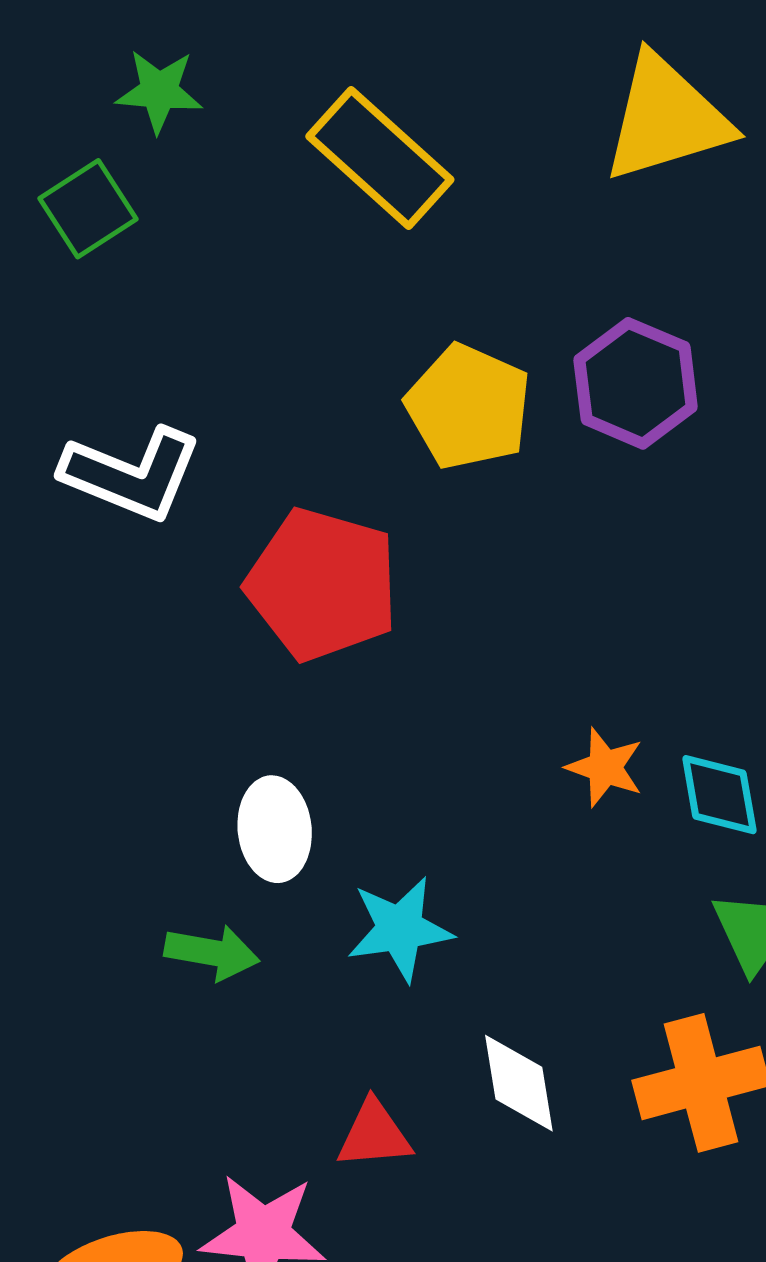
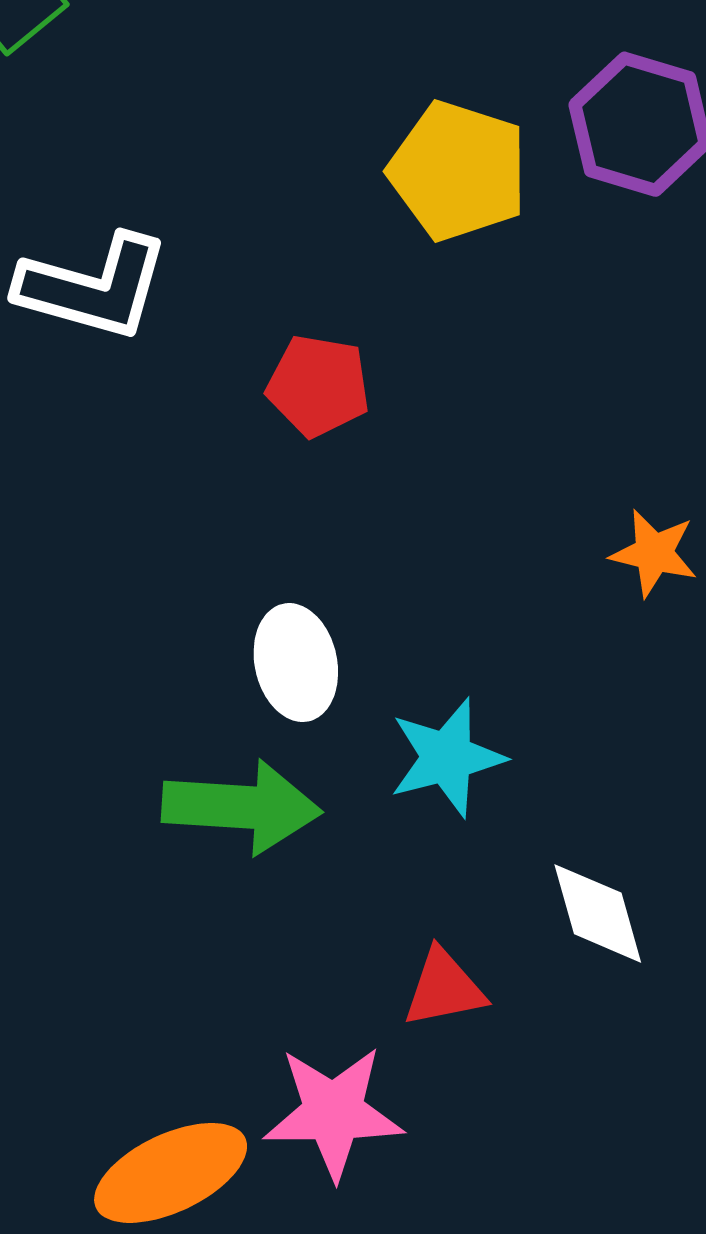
red pentagon: (322, 584) -> (318, 386), size x0.6
green arrow: (212, 953) -> (242, 807), size x1.5

